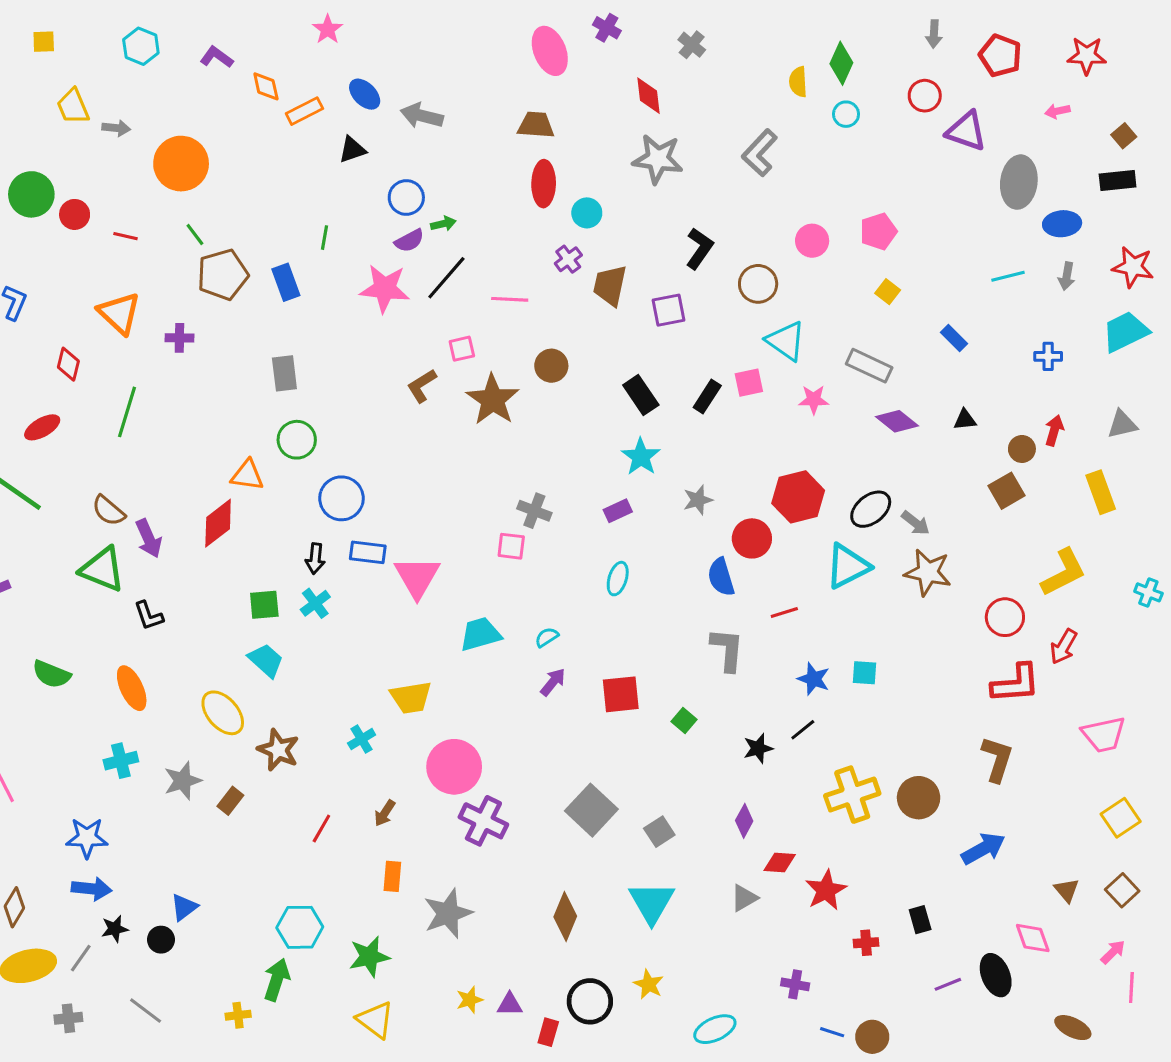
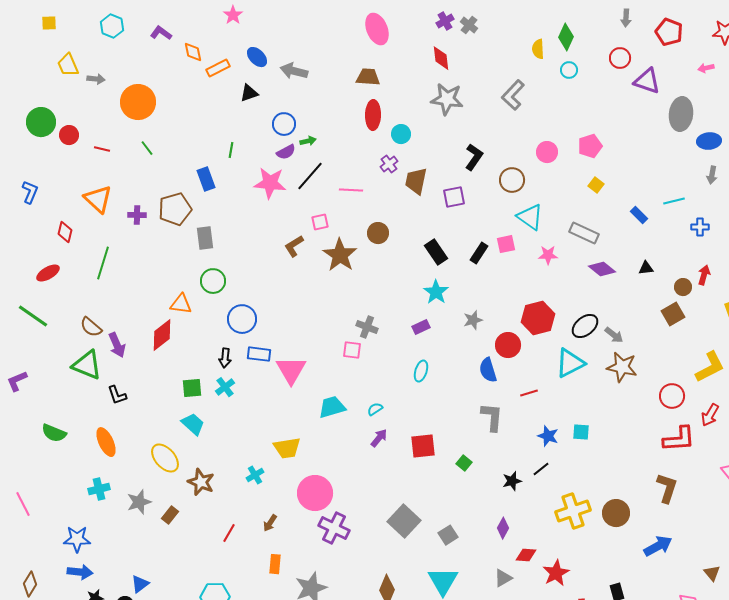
purple cross: (607, 28) -> (445, 21), moved, turned 30
brown pentagon: (223, 275) -> (175, 209), moved
cyan line: (1008, 276) -> (674, 201), moved

